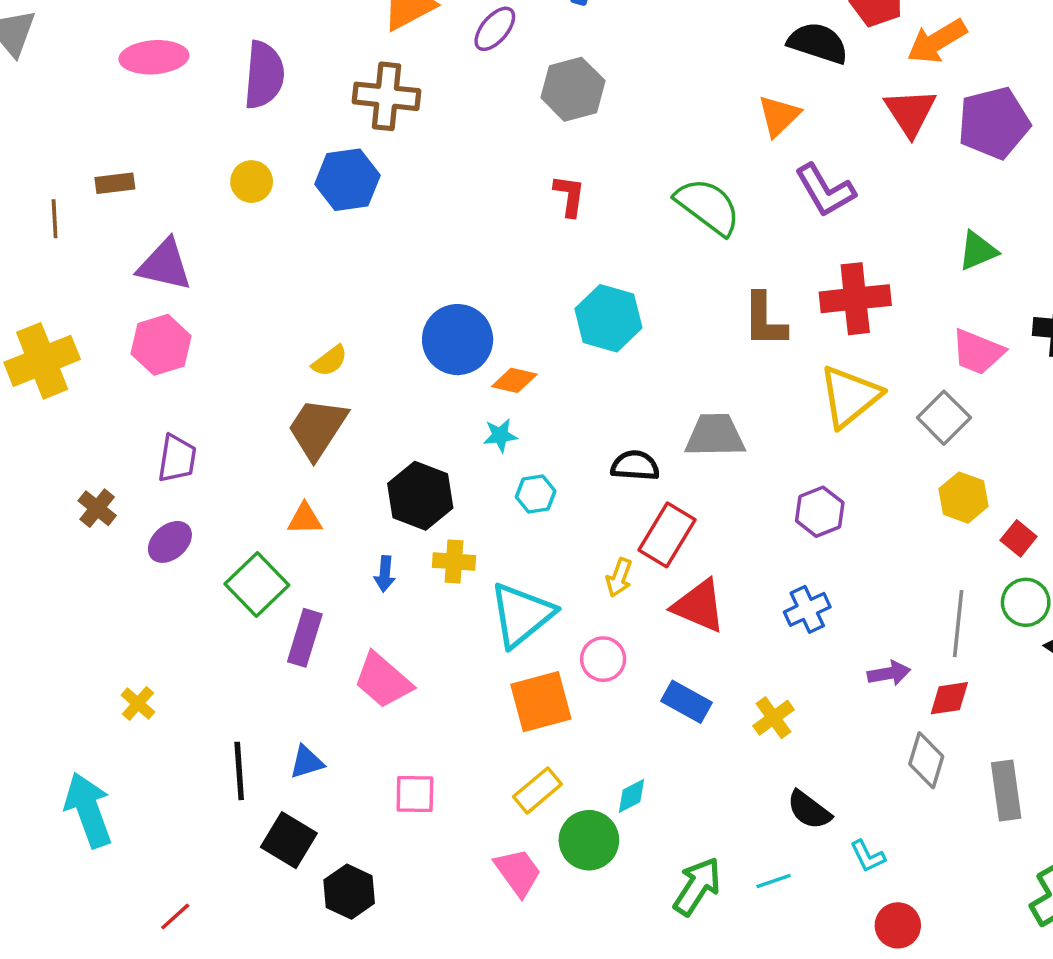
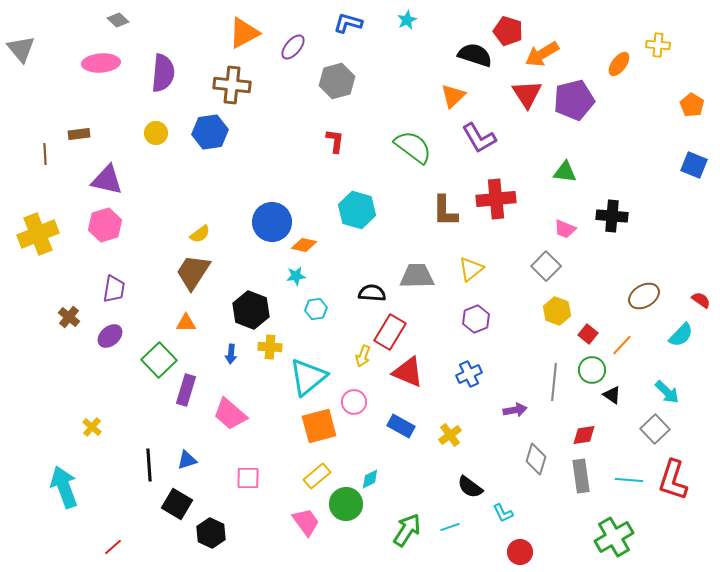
green triangle: (978, 251) -> (565, 172), turned 30
pink trapezoid: (978, 352) -> (565, 229), size x0.7
yellow triangle: (850, 396) -> (471, 269), moved, size x0.7
red diamond: (949, 698) -> (584, 435), moved

